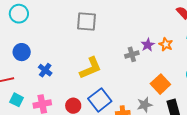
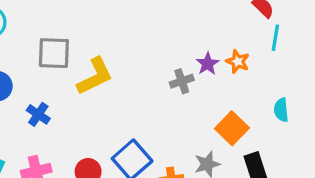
gray square: (86, 21) -> (54, 53), moved
yellow L-shape: (91, 68) -> (95, 76), moved

